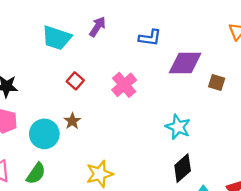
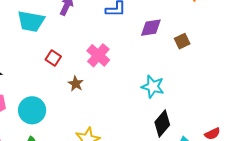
purple diamond: (185, 63) -> (151, 28), size x0.7
brown square: (217, 82) -> (182, 41), turned -35
brown star: (72, 121) -> (76, 84), moved

